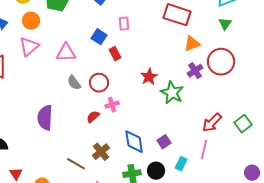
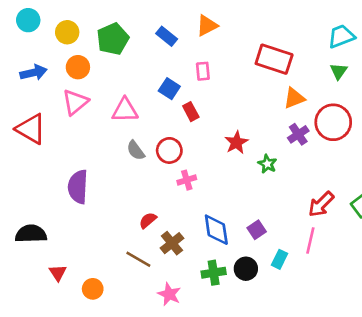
green star: (172, 93) -> (267, 164), size x0.6
red semicircle: (93, 117) -> (148, 220), moved
purple semicircle: (45, 118) -> (78, 187), moved

